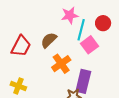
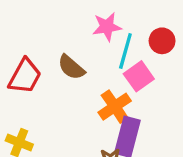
brown semicircle: (49, 40) -> (71, 67), turned -96
orange cross: (61, 64) -> (115, 107), moved

